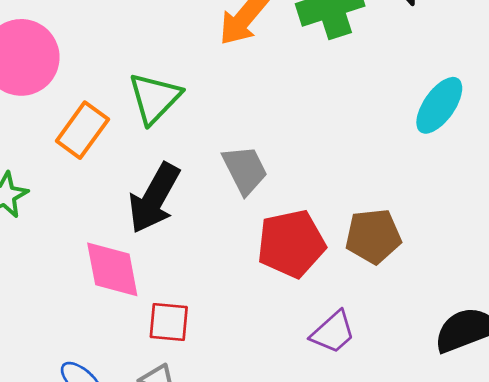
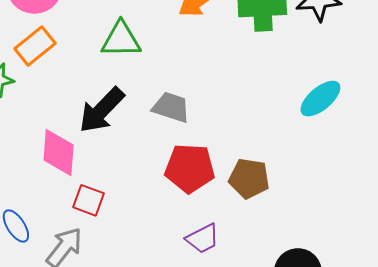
green triangle: (155, 98) -> (121, 40), turned 30
orange rectangle: (82, 130) -> (35, 46), moved
gray trapezoid: (245, 170) -> (171, 107), turned -60

